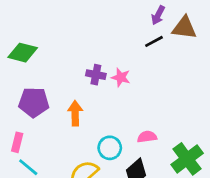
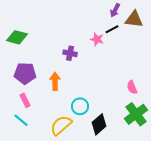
pink star: (121, 77) -> (97, 39), moved
pink semicircle: (147, 137) -> (132, 87), moved, turned -104
pink rectangle: (17, 142) -> (25, 100), moved, turned -40

